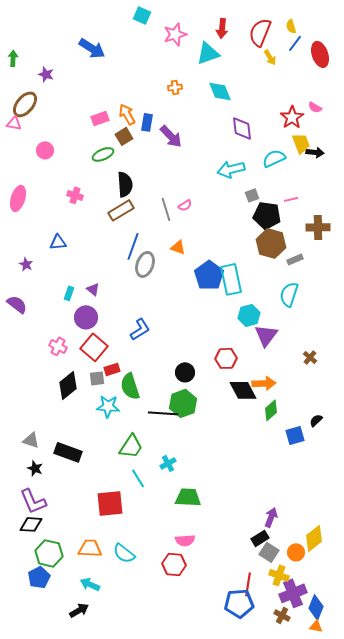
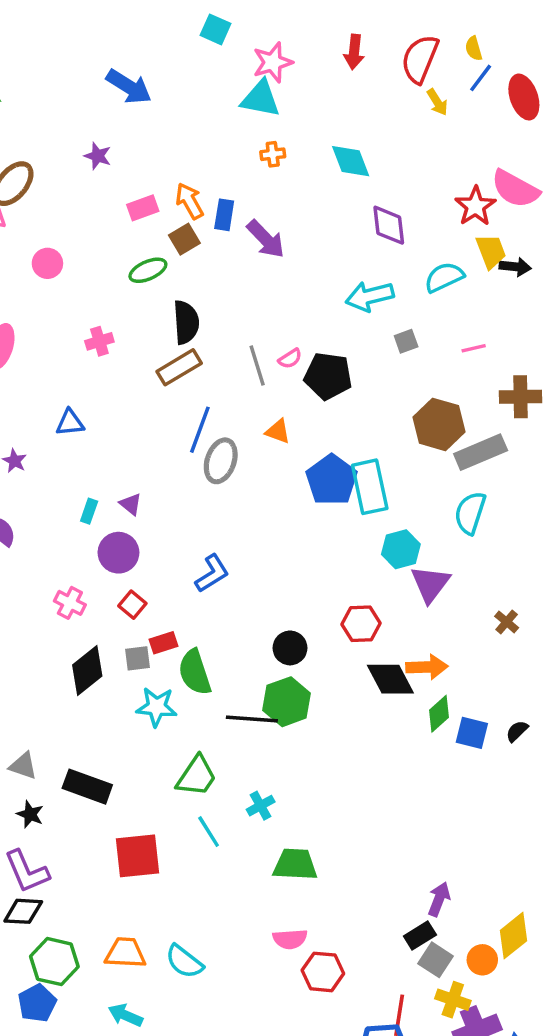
cyan triangle: (208, 53) -> (261, 99), moved, turned 30
purple star: (46, 74) -> (98, 156), moved
pink semicircle: (315, 107) -> (515, 189), size x2.0
pink cross: (75, 195) -> (99, 341), turned -35
black pentagon: (267, 215) -> (328, 376), moved
gray rectangle: (295, 259) -> (481, 452), size x1.8
red square: (94, 347) -> (132, 605), size x0.6
blue square: (295, 435) -> (472, 733), moved, turned 30
red square: (110, 503) -> (138, 856), moved
red hexagon: (174, 564) -> (323, 972), moved

